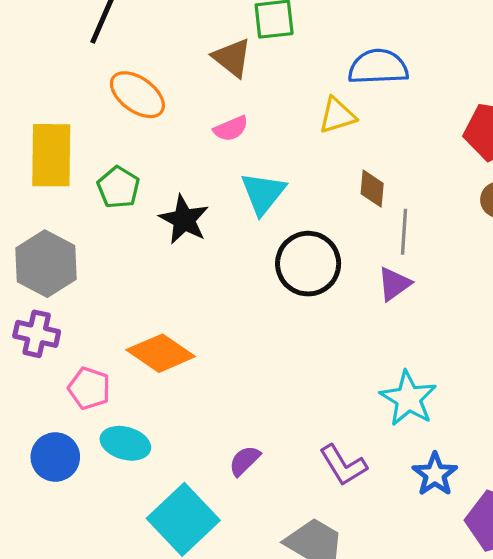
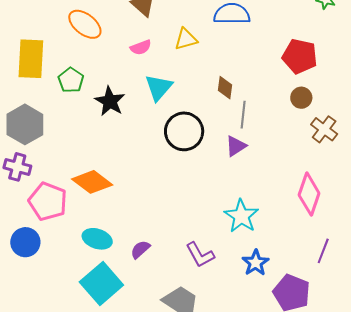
yellow triangle: (337, 115) -> (186, 39), moved
pink pentagon: (89, 388) -> (48, 201), size x1.5
cyan ellipse: (125, 443) -> (97, 239), moved

